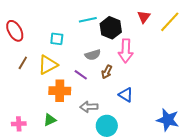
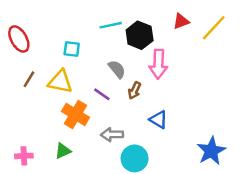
red triangle: (144, 17) -> (181, 21), turned 32
gray semicircle: (93, 55) -> (117, 69), turned -112
yellow triangle: (48, 65) -> (60, 82), turned 40
orange cross: (60, 91) -> (75, 114), turned 30
blue star: (168, 120) -> (211, 151), turned 30

